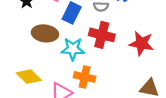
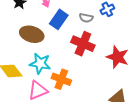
cyan star: (73, 49) -> (40, 64), moved

